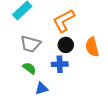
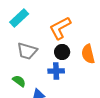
green semicircle: (29, 68) -> (19, 81), moved

